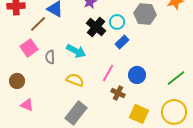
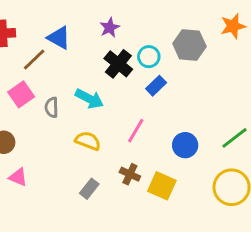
blue circle: (137, 75) -> (185, 145), moved
brown cross: (118, 93) -> (130, 174), moved
gray rectangle: (76, 113) -> (89, 189), size x0.6
yellow square: (139, 114) -> (162, 186), moved

